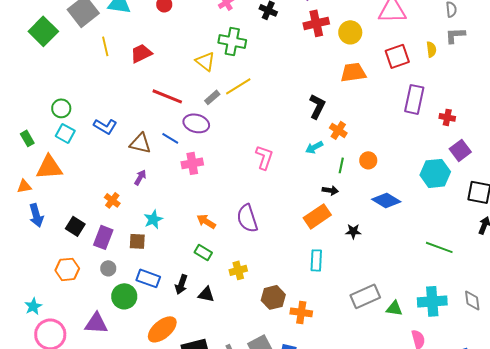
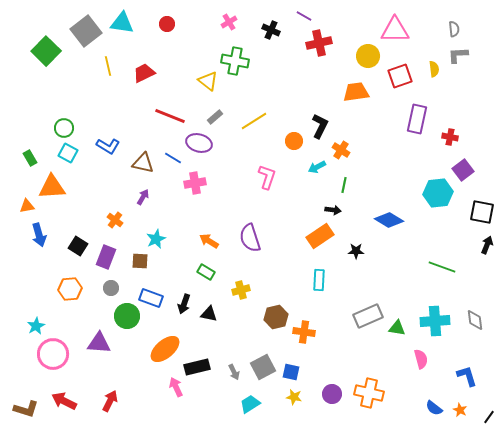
yellow circle: (350, 32) -> (368, 56), moved
yellow line: (238, 86) -> (254, 121), moved
orange circle: (368, 160) -> (294, 141), moved

